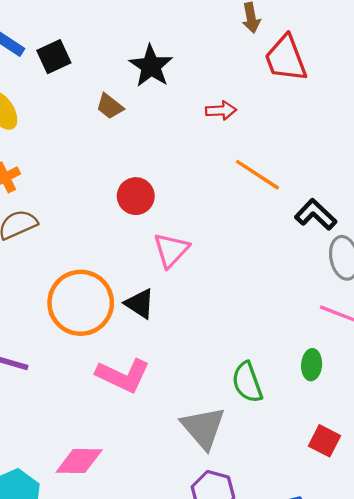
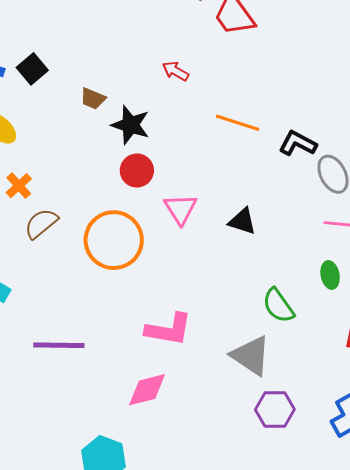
black star: (151, 66) -> (131, 125), moved
red arrow: (221, 110) -> (175, 71), moved, turned -132
orange circle: (81, 303) -> (114, 240), moved
black triangle: (140, 304) -> (242, 221), moved
pink diamond: (79, 461) -> (147, 390), moved

